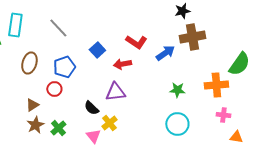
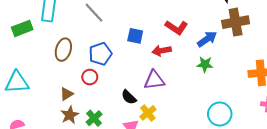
blue square: (97, 50) -> (135, 36), turned -35
green star: (177, 90) -> (205, 64), moved

